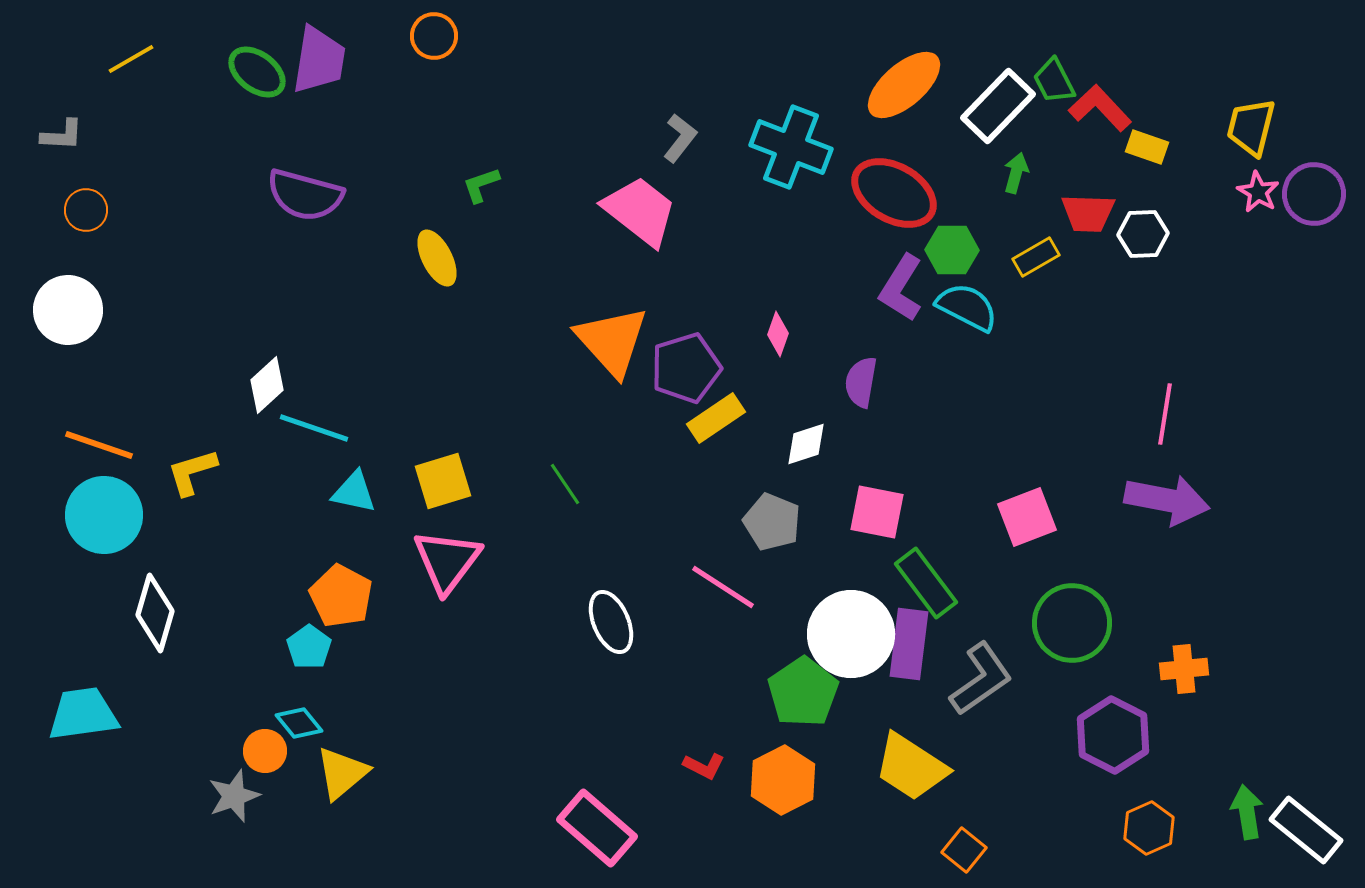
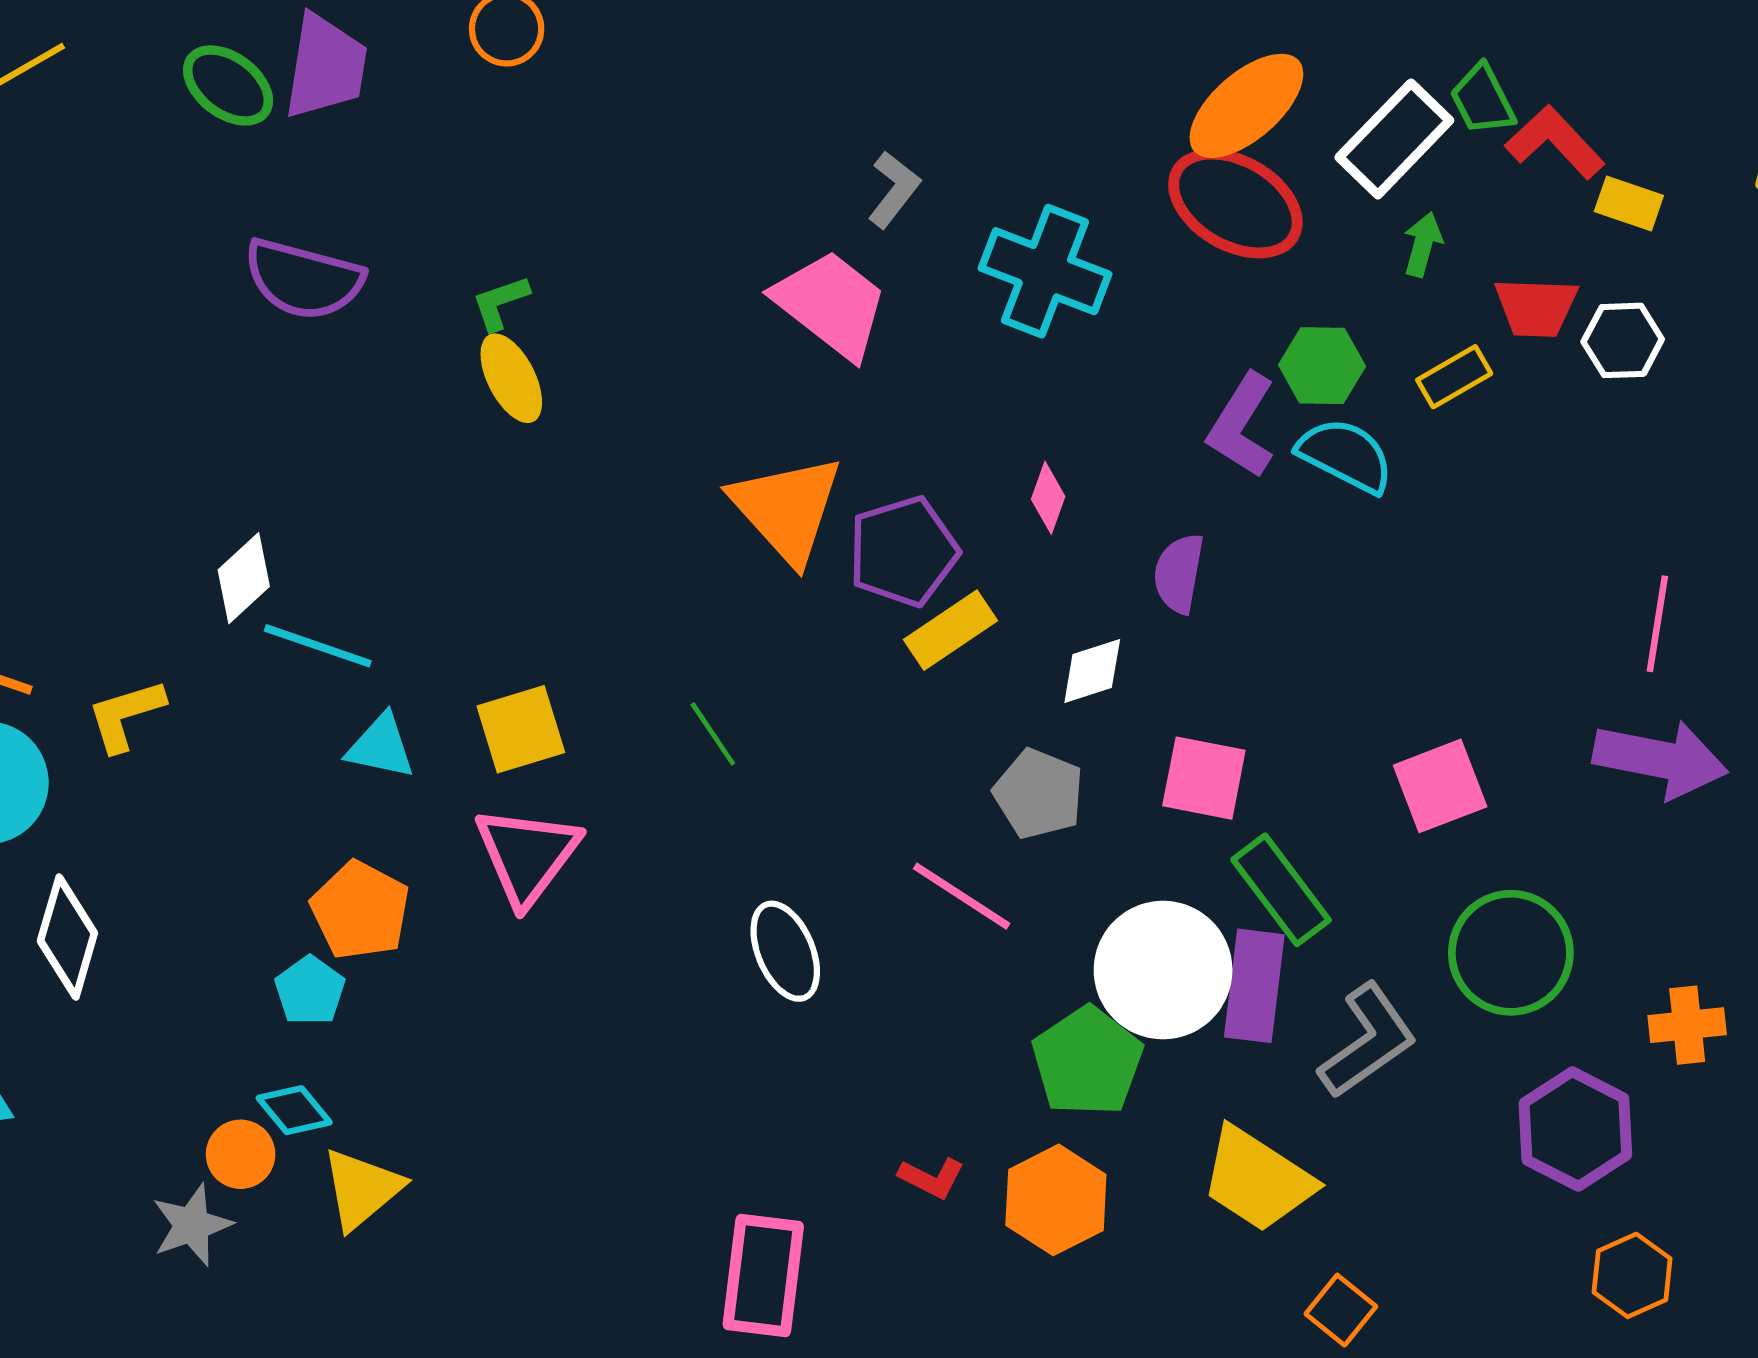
cyan cross: (791, 147) -> (1045, 271), moved
green L-shape: (481, 185) -> (500, 303), moved
red ellipse: (894, 193) -> (1235, 203), moved
pink rectangle: (597, 828) -> (763, 1275), turned 56

